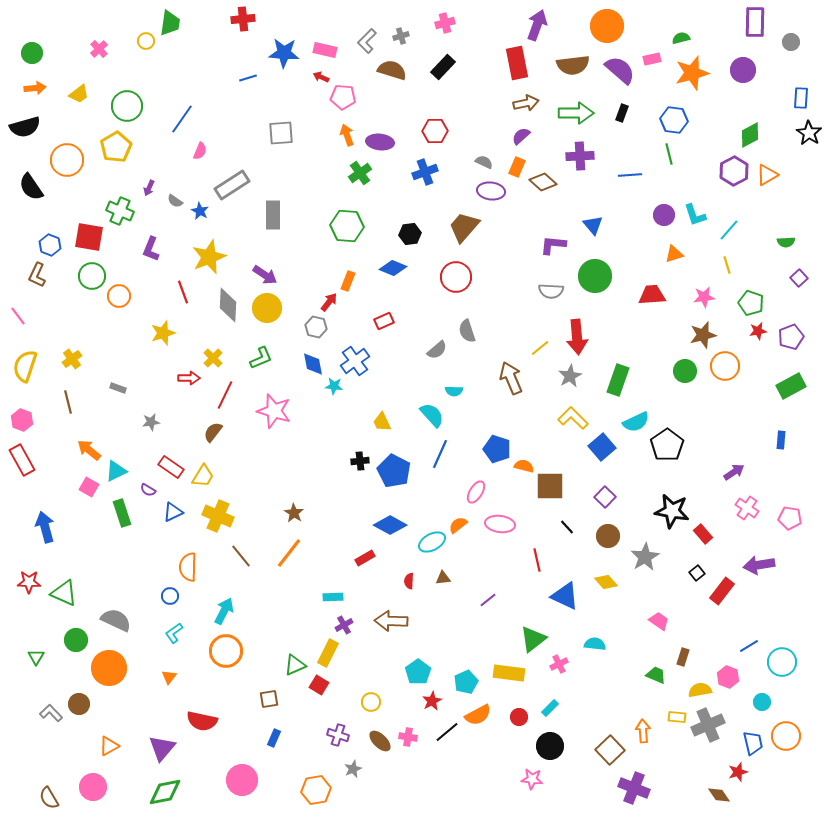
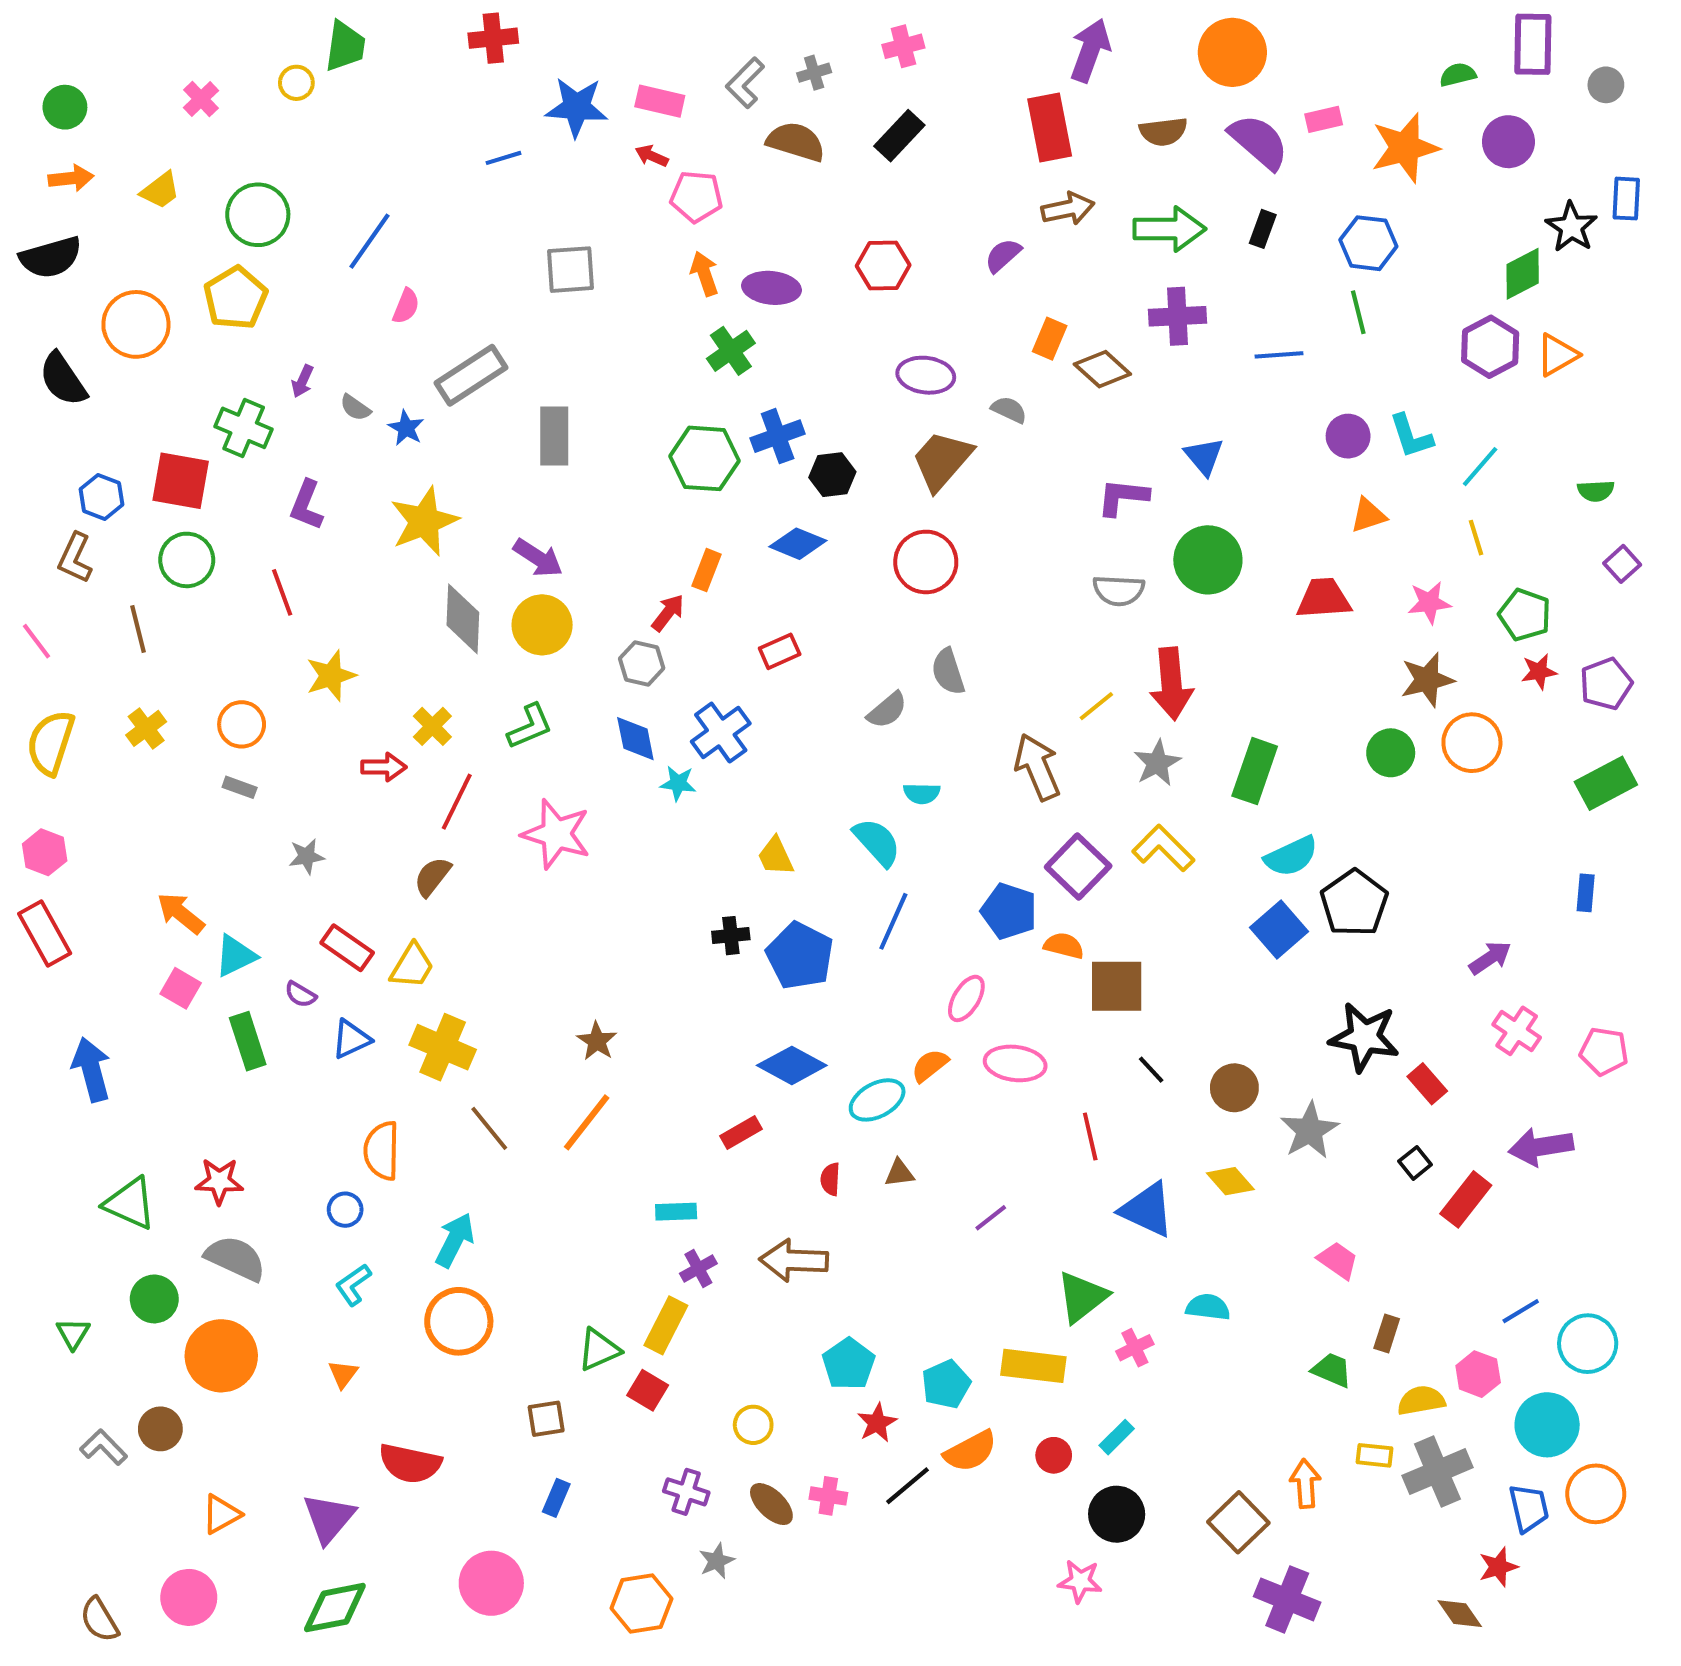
green semicircle: (681, 38) -> (1458, 75), moved
brown semicircle: (573, 65) -> (1163, 132), size x0.7
black star: (809, 133) -> (1571, 227), moved
purple semicircle: (521, 136) -> (1003, 255), moved
gray semicircle: (484, 162) -> (1009, 410), moved
blue cross: (425, 172) -> (778, 436), moved
purple ellipse: (491, 191) -> (926, 375), moved
red line: (183, 292) -> (282, 592), moved
orange circle: (119, 296) -> (242, 724), moved
brown line: (68, 402) -> (138, 629), moved
blue square: (602, 447) -> (1279, 929), moved
purple square: (605, 497) -> (1078, 866), moved, size x1.4
red star: (29, 582) -> (219, 1181), moved
cyan circle: (762, 702) -> (1547, 1425), size x1.8

